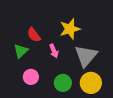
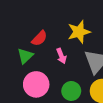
red semicircle: (34, 35) -> (39, 38), turned -98
pink circle: (31, 77) -> (36, 84), size x1.5

